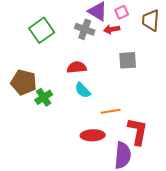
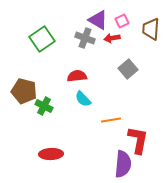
gray square: (128, 60) -> (128, 69), turned -36
green cross: (44, 97) -> (44, 106), turned -30
red ellipse: (93, 135) -> (51, 154), moved

